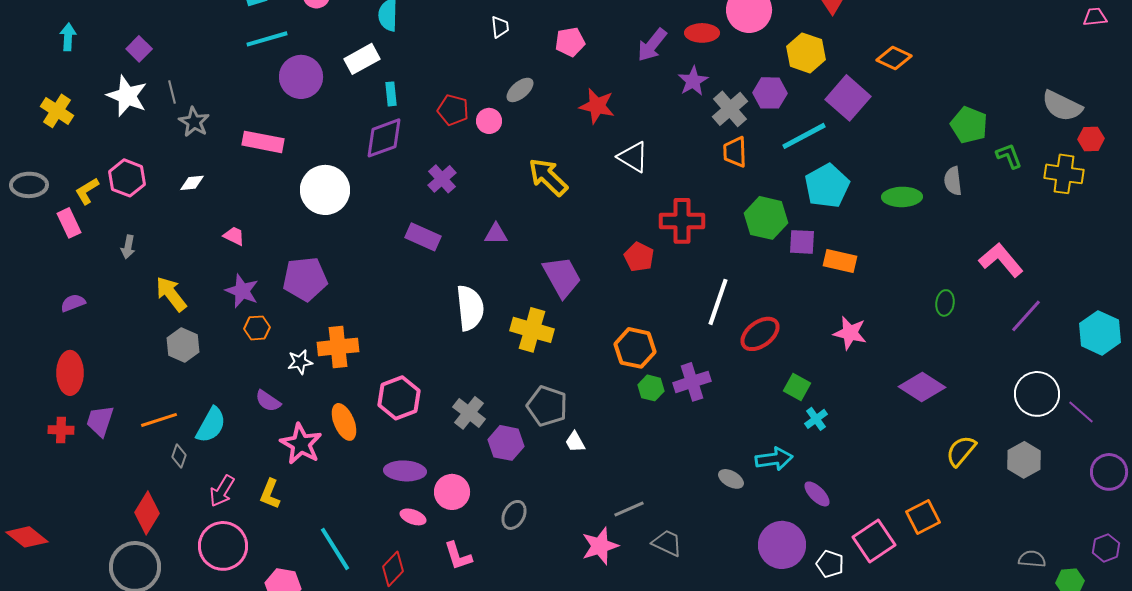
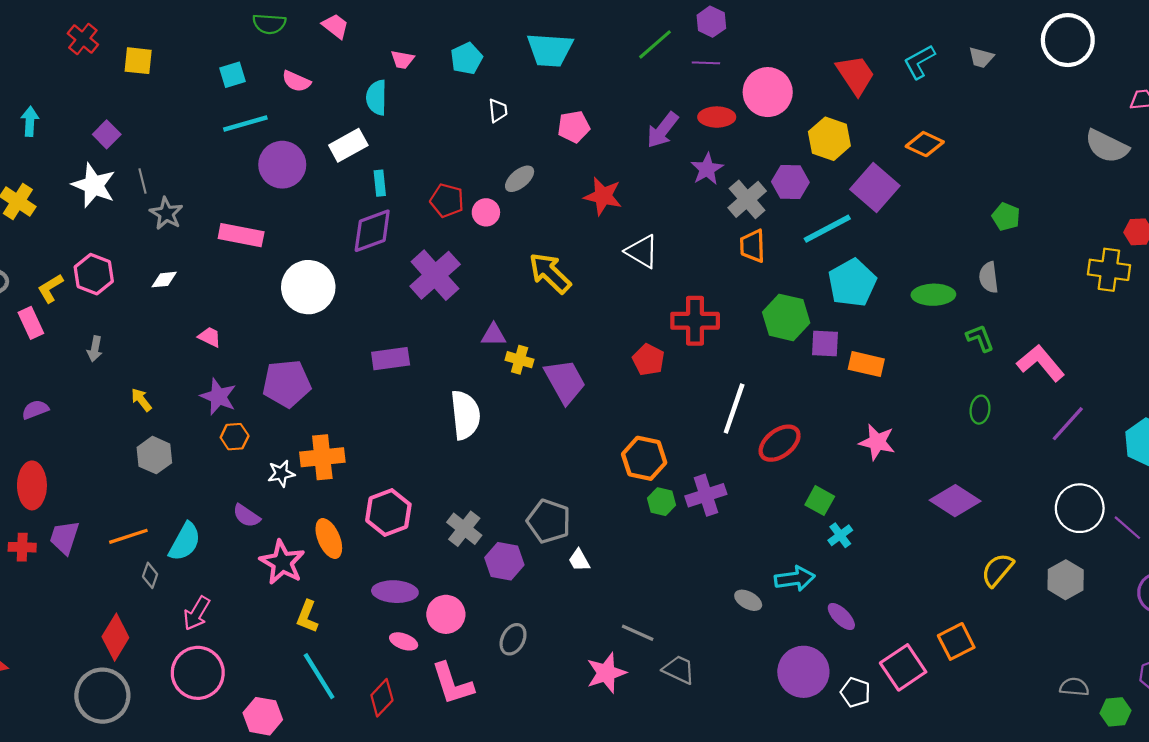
gray semicircle: (1062, 106) -> (1107, 146), moved
green pentagon: (969, 125) -> (1006, 217), size x0.7
green L-shape: (1009, 156) -> (980, 338), moved
purple cross: (442, 179) -> (435, 275), size x1.6
purple rectangle: (423, 237) -> (391, 359), moved, turned -32
yellow arrow: (171, 294) -> (141, 400), size x0.6
yellow cross: (532, 330) -> (520, 360), moved, size x0.6
yellow L-shape: (270, 494) -> (307, 617), moved
gray line: (629, 509) -> (638, 633), turned 48
pink L-shape: (458, 556) -> (452, 684), size x1.4

